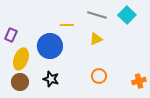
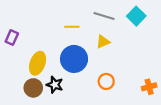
blue circle: (50, 46) -> (74, 59), moved
yellow ellipse: (21, 59) -> (38, 63), moved
brown circle: (20, 82) -> (33, 88), moved

